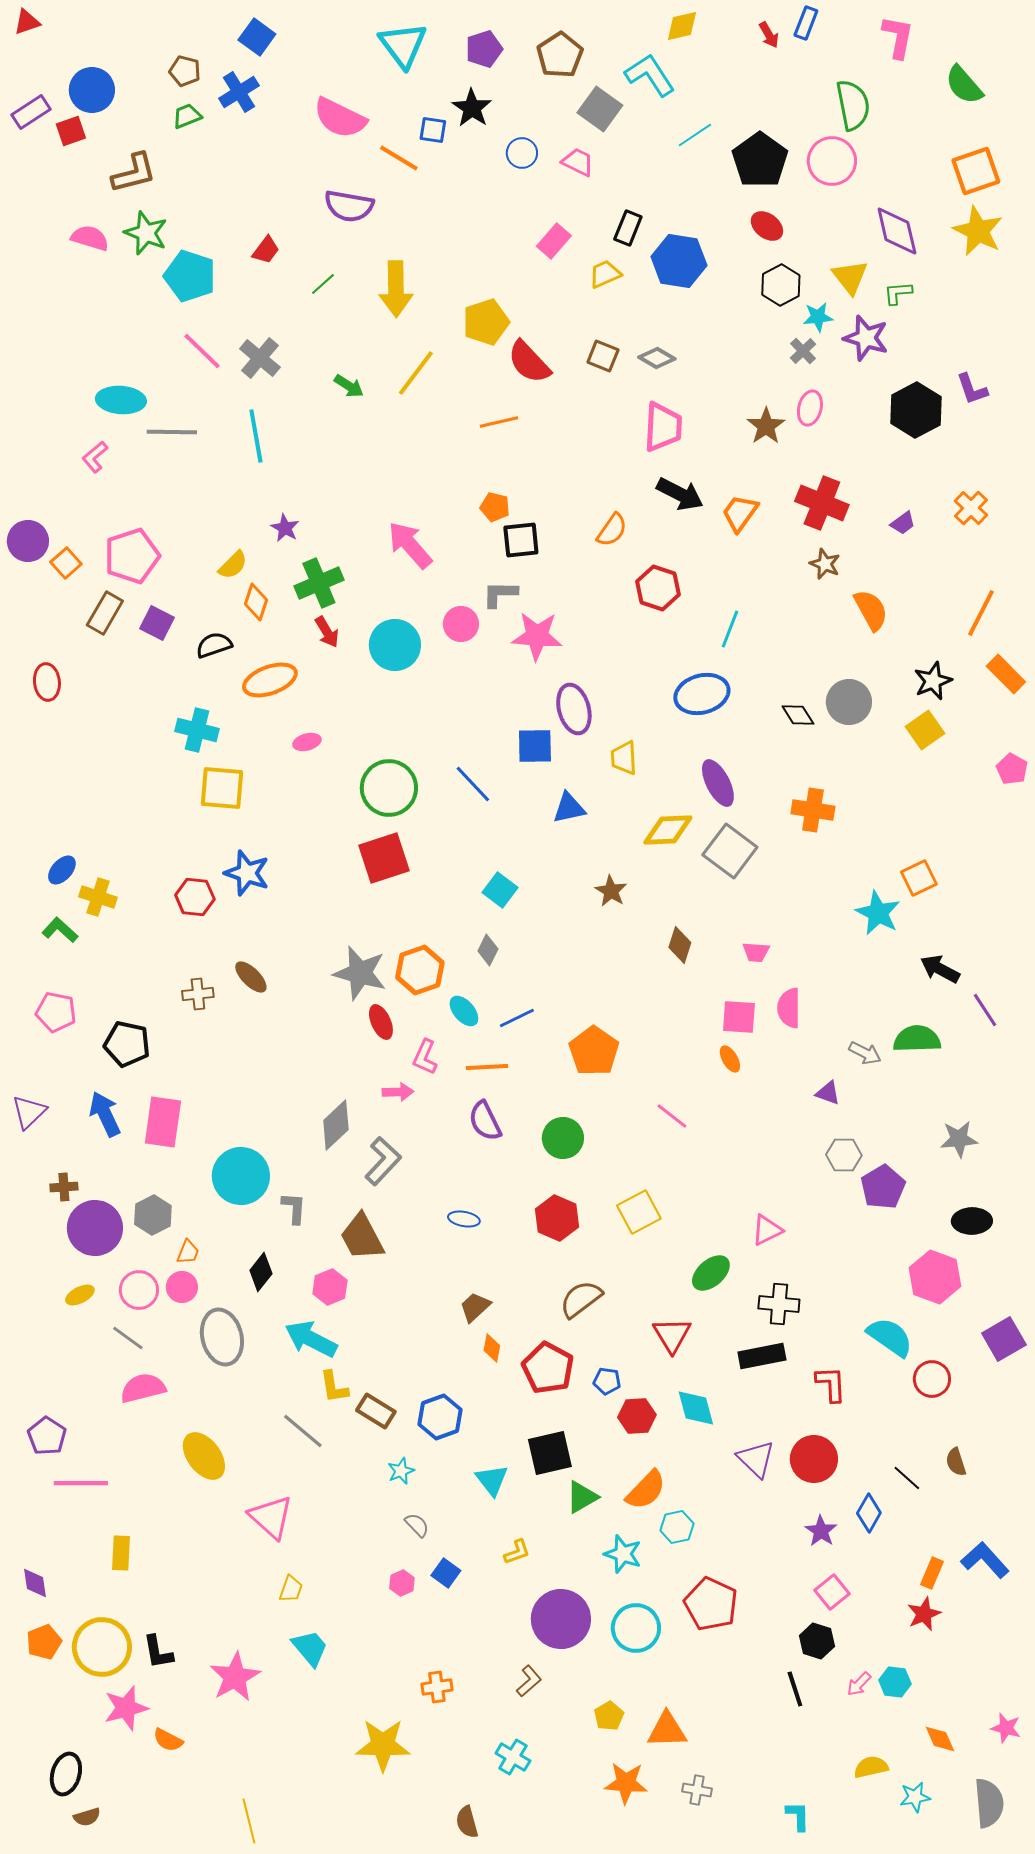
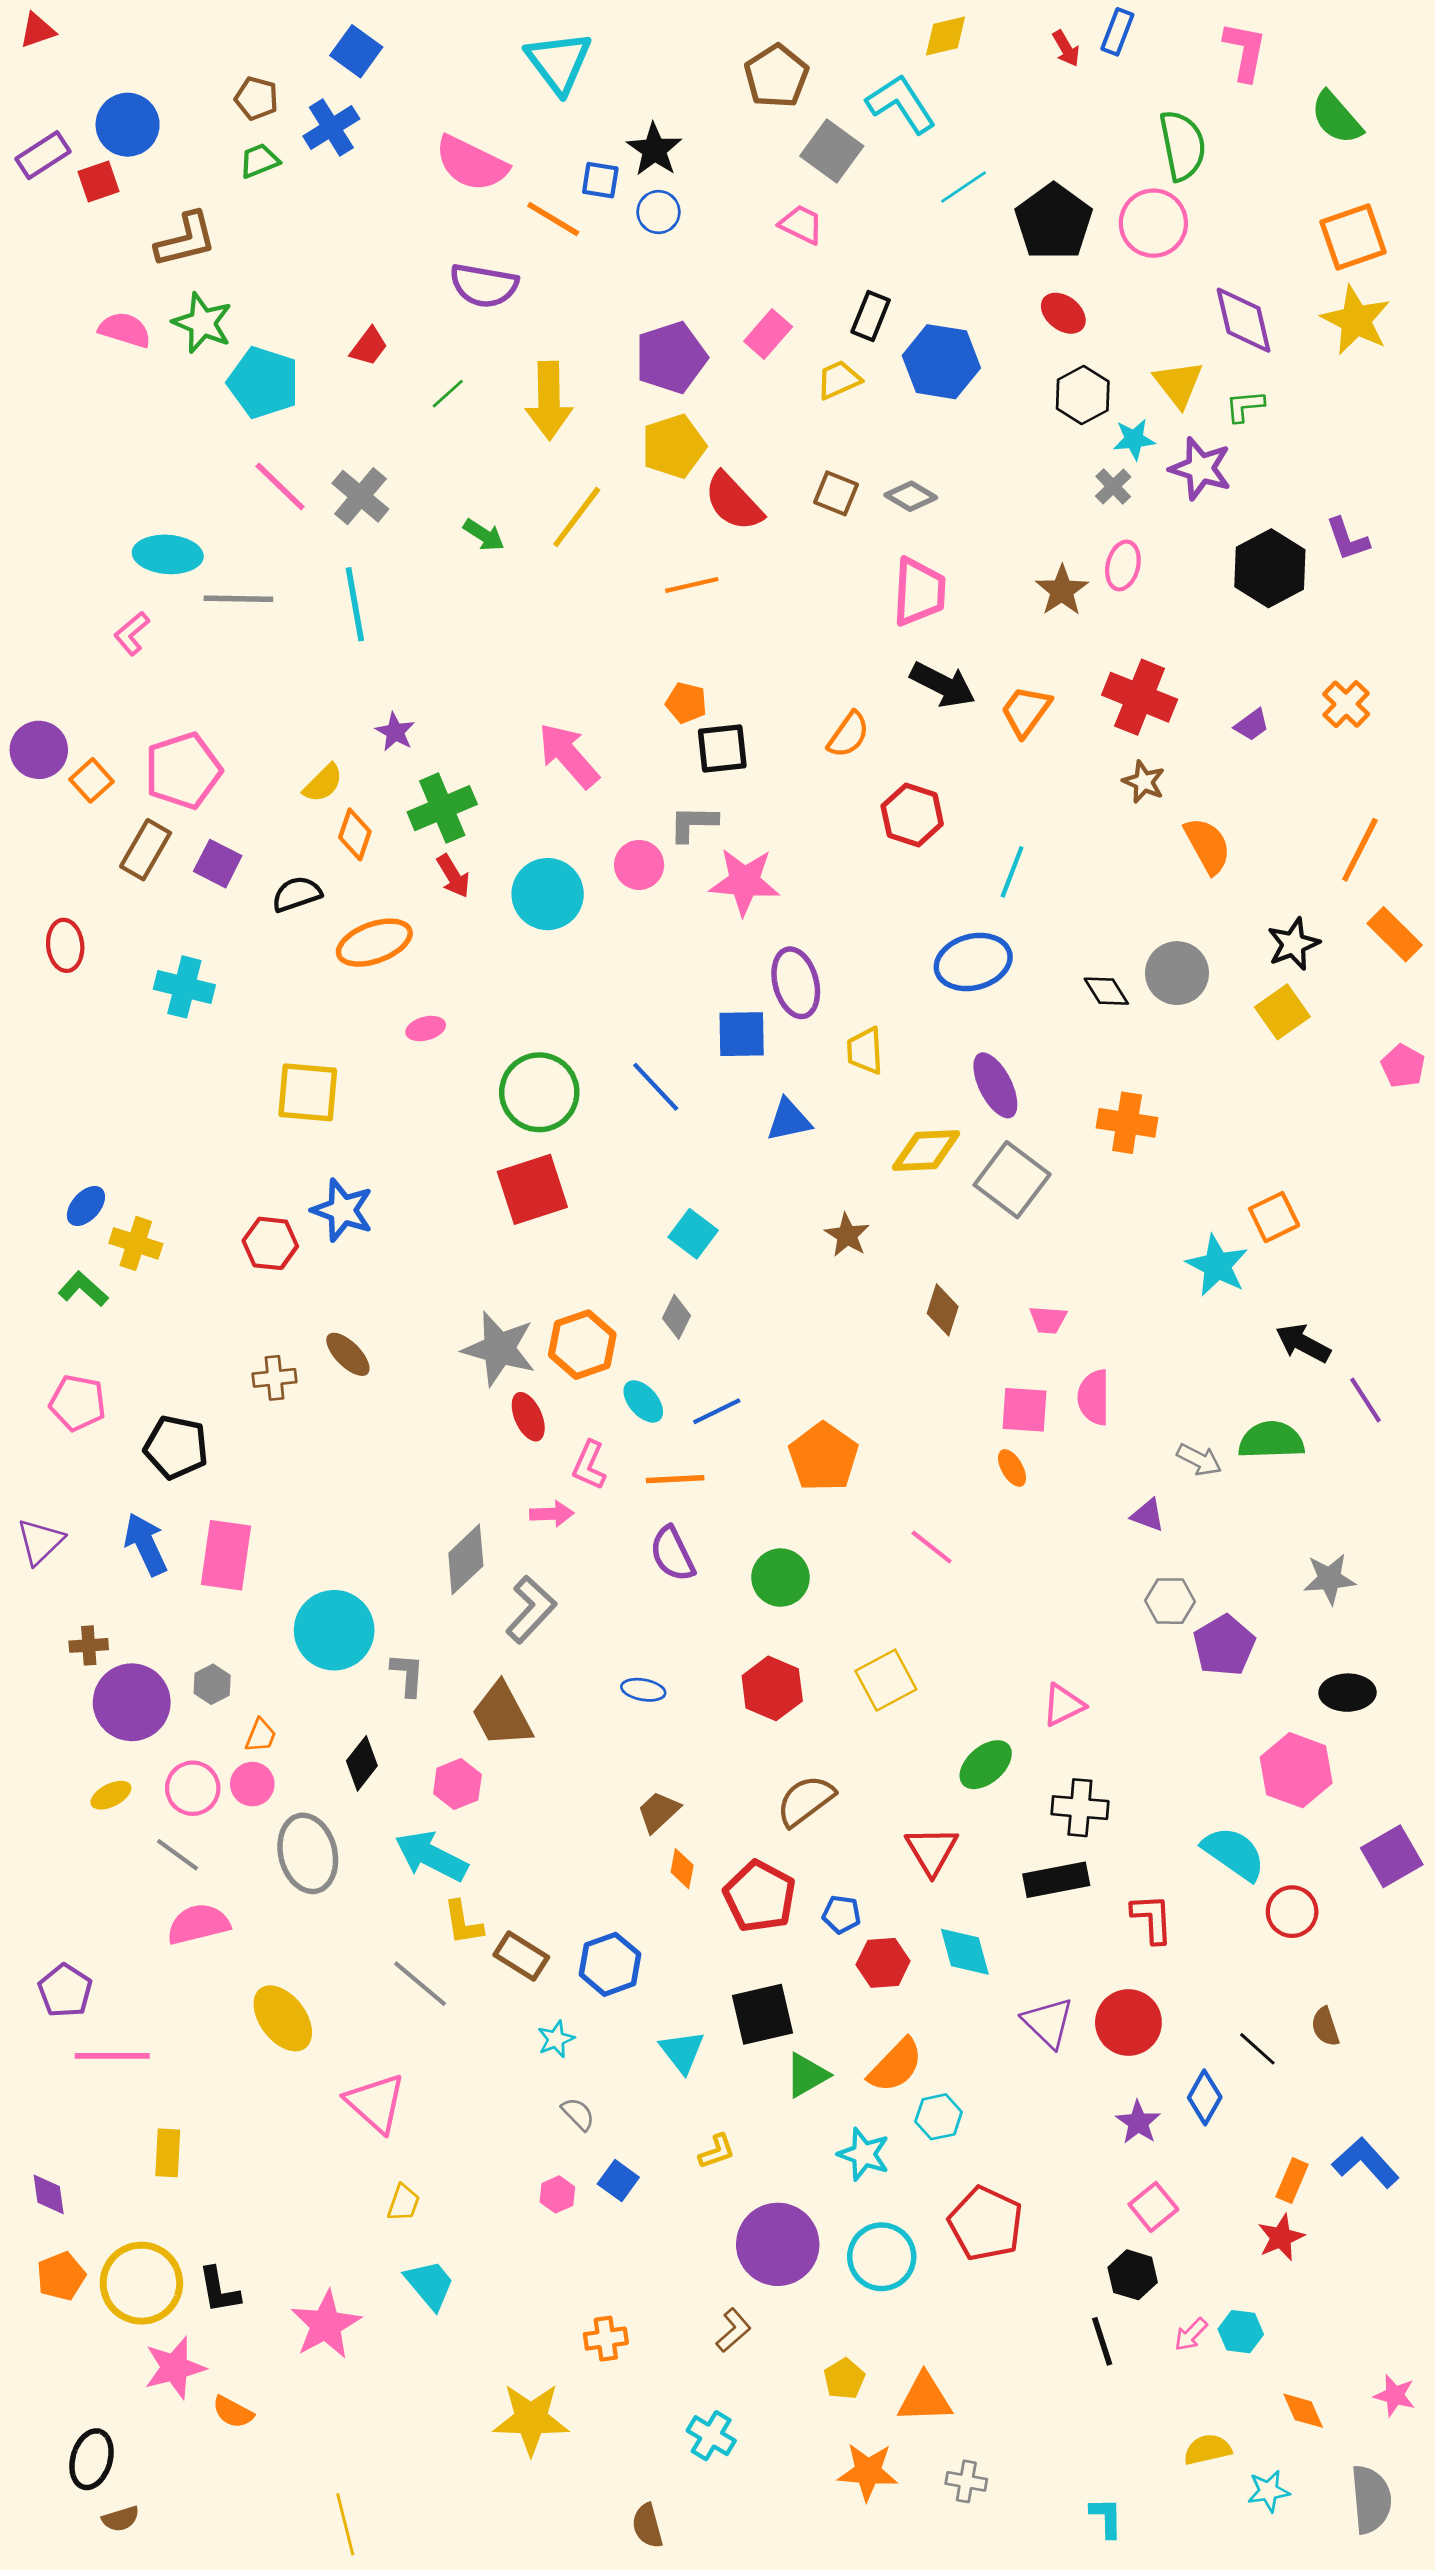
purple pentagon: (484, 49) -> (671, 358), moved, size x1.4
blue circle: (522, 153) -> (658, 212), moved
cyan cross: (197, 730) -> (184, 987), moved
gray hexagon: (153, 1215) -> (212, 1684), size x0.7

